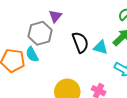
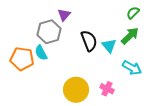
cyan triangle: (101, 47) -> (109, 46), turned 35

